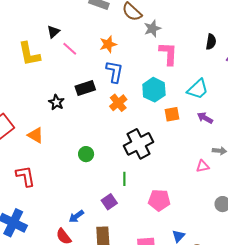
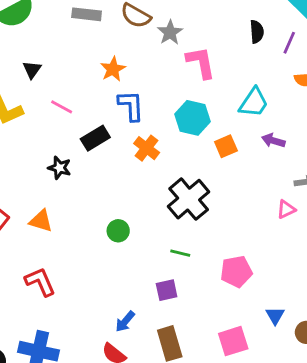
pink line: (70, 49) -> (62, 107), moved
green line: (124, 179) -> (180, 253), turned -64
purple square: (109, 202) -> (167, 290), turned 35

